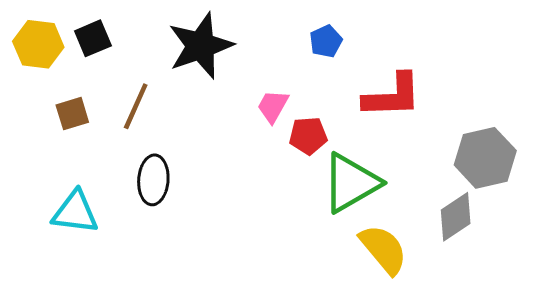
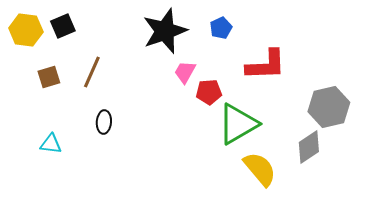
black star: (201, 46) -> (165, 31), moved
black ellipse: (153, 180) -> (104, 122), size x0.7
cyan triangle: (75, 212) -> (51, 144), size x0.7

